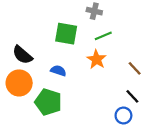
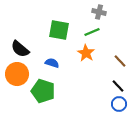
gray cross: (94, 11) -> (99, 12), moved
blue circle: (123, 116) -> (119, 104), moved

